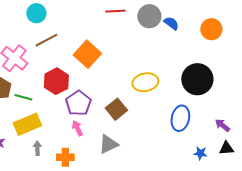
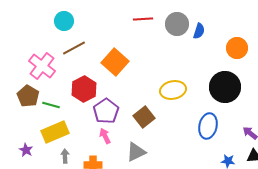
blue semicircle: (171, 23) -> (199, 31), turned 70
orange circle: (211, 29) -> (237, 48), moved

